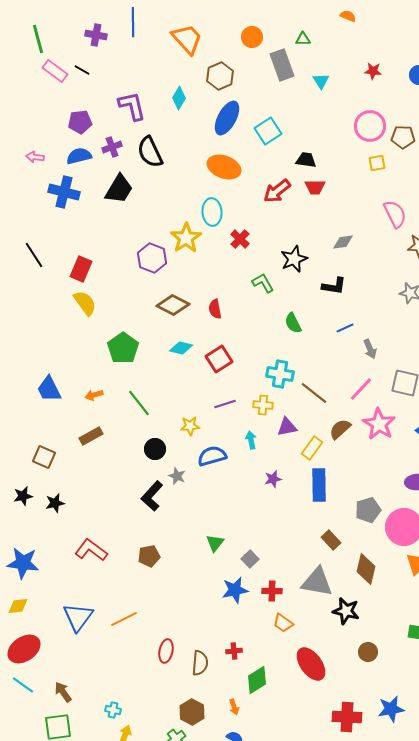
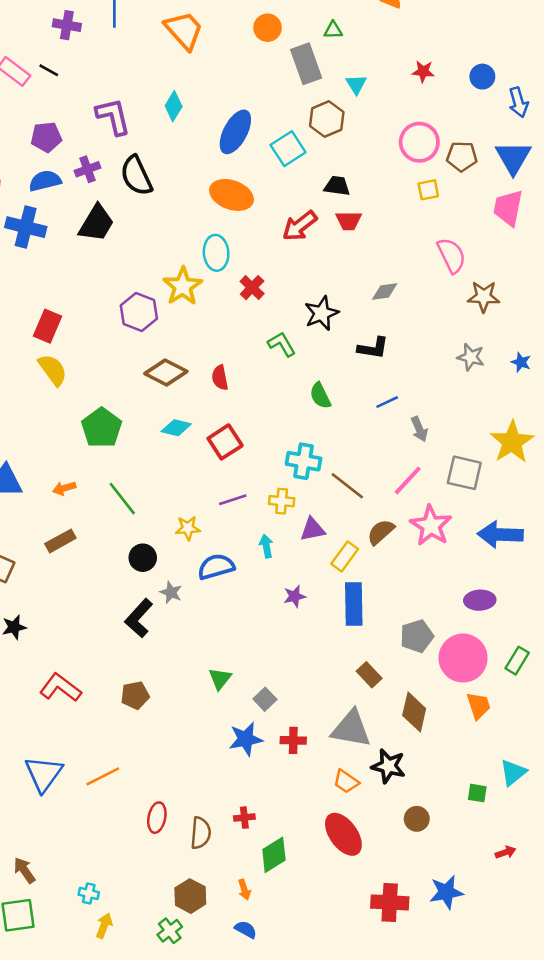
brown hexagon: (220, 76) -> (327, 119), moved
orange trapezoid: (283, 623) -> (346, 782), moved

